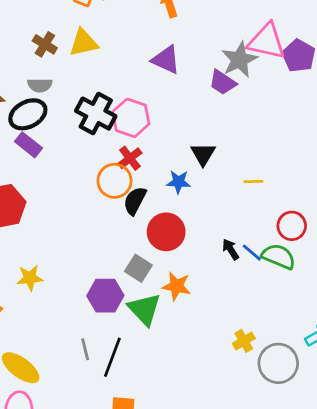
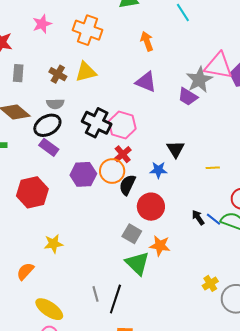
purple hexagon: (105, 296) -> (83, 174), moved

